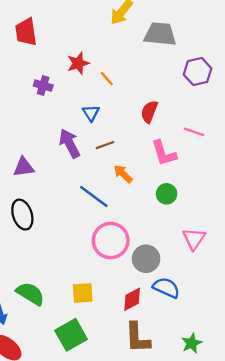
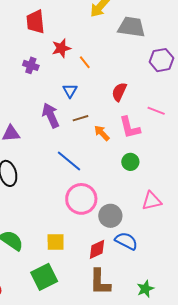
red trapezoid: (26, 32) -> (35, 22), moved
orange arrow: (123, 174) -> (102, 133), moved
pink triangle: (194, 239) -> (152, 201), turned 40

